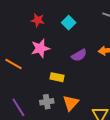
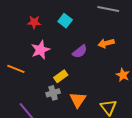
yellow rectangle: (57, 77) -> (61, 76), turned -40
gray cross: (47, 102) -> (53, 93), moved

